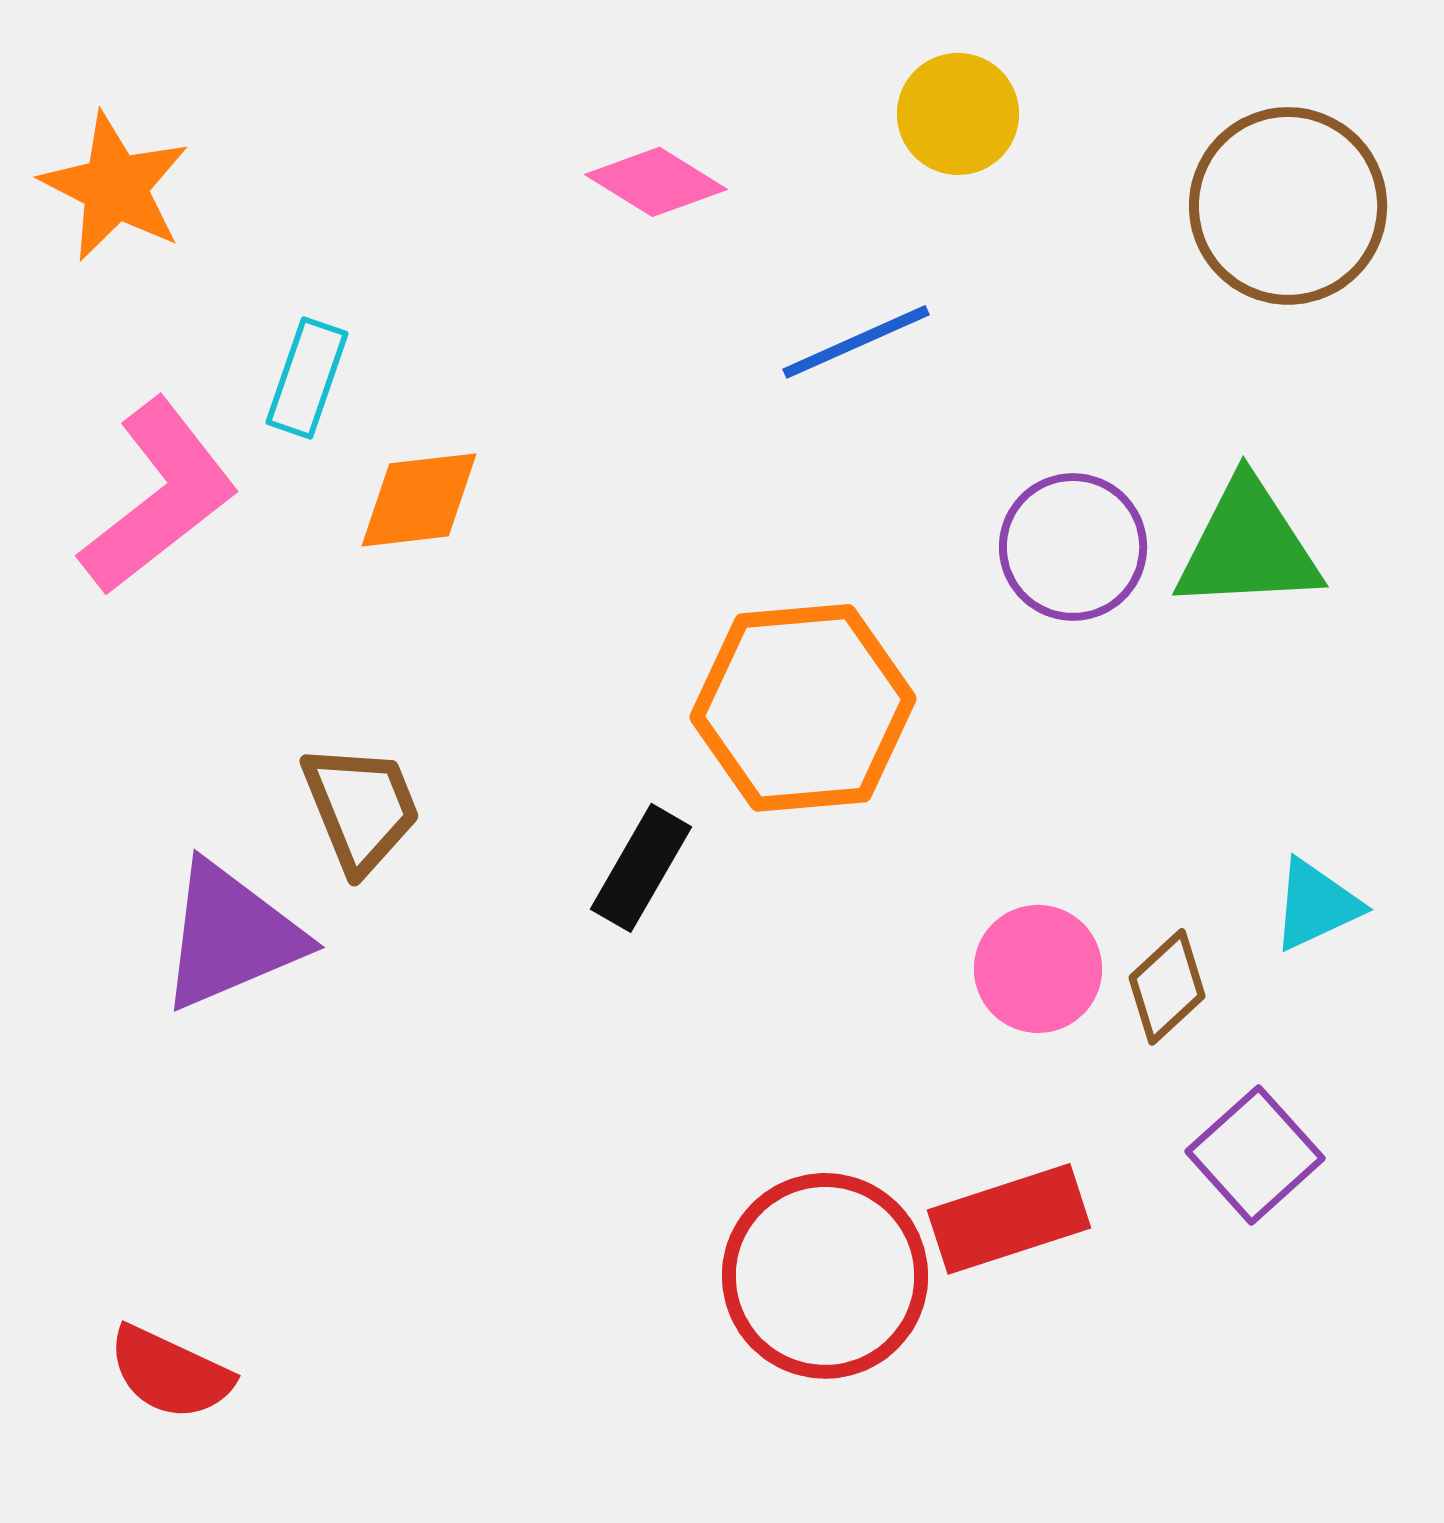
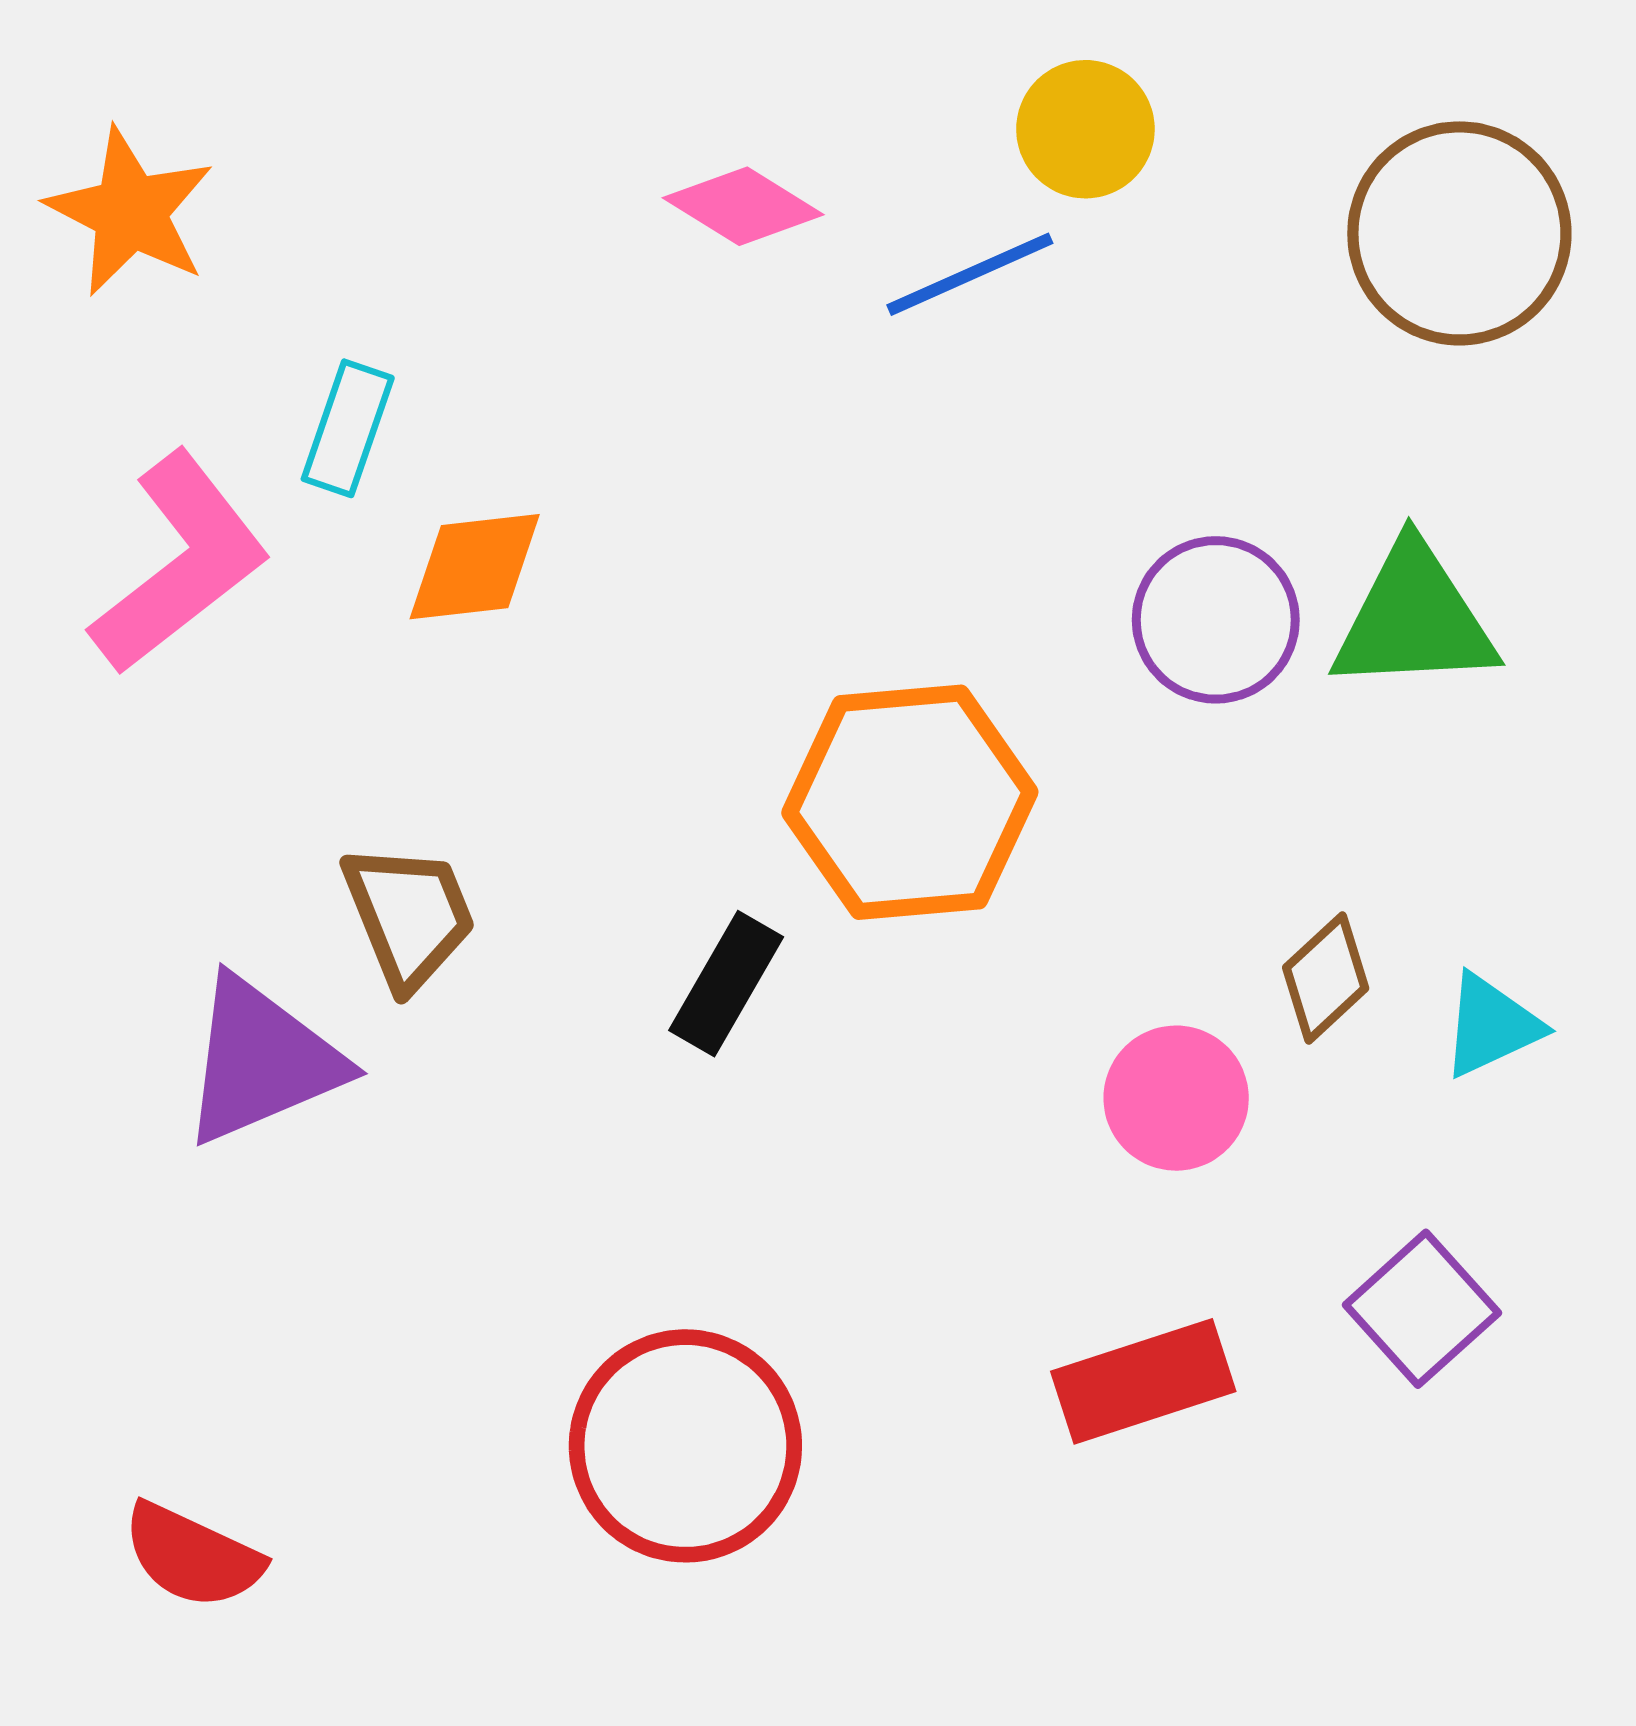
blue line: (856, 342) -> (970, 274), moved
brown diamond: (1167, 987) -> (1326, 978), moved
red circle: (825, 1276) -> (685, 1446), moved

